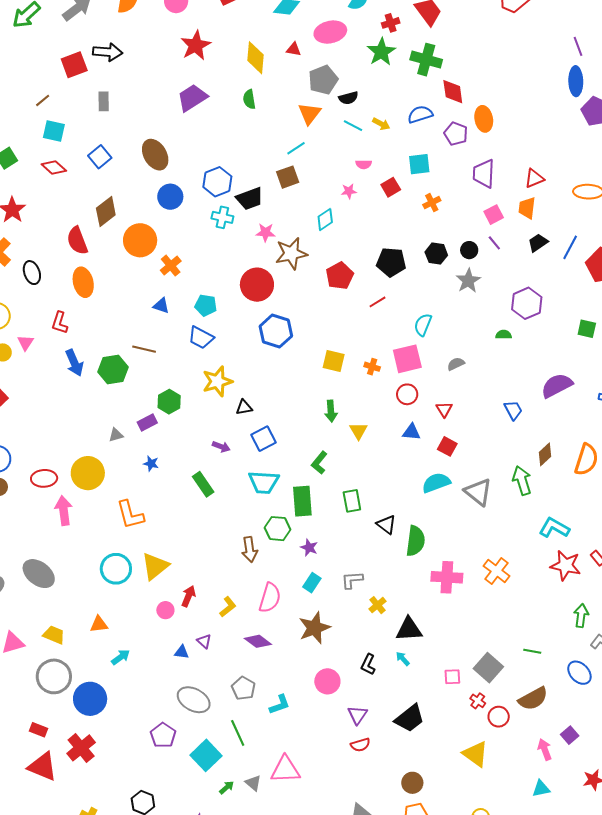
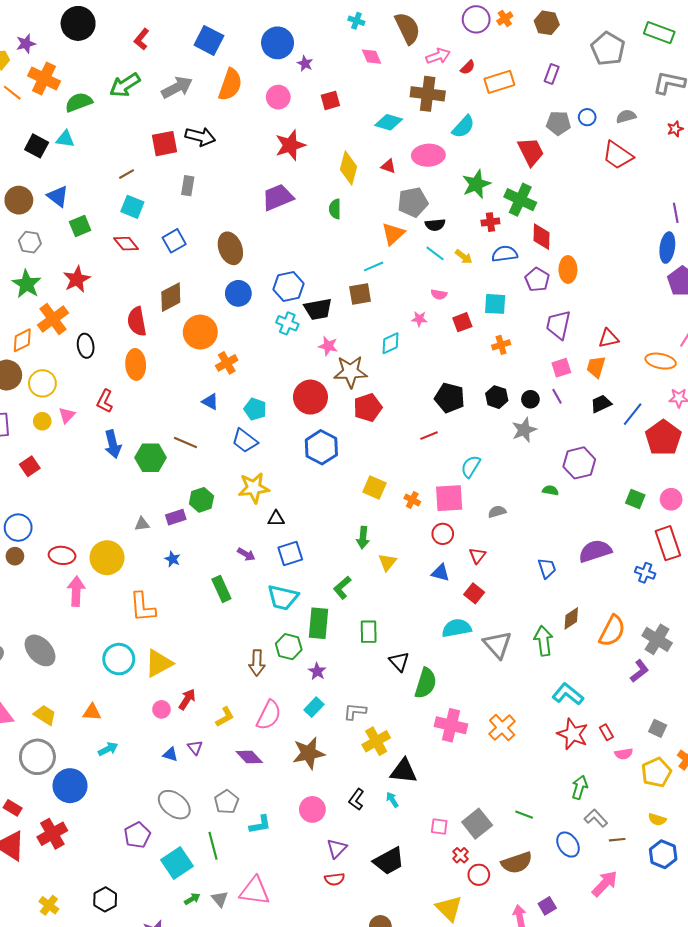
red cross: (391, 23) -> (490, 222), moved
red pentagon: (340, 276) -> (368, 408), moved
yellow cross: (378, 605) -> (376, 741), size x1.5

